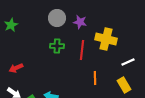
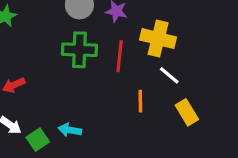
green cross: (57, 46) -> (79, 50), size x1.5
white line: (128, 62) -> (169, 75), moved, turned 64

